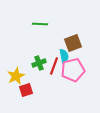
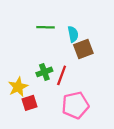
cyan semicircle: (64, 56) -> (73, 34), moved
pink pentagon: (73, 70) -> (75, 105), moved

